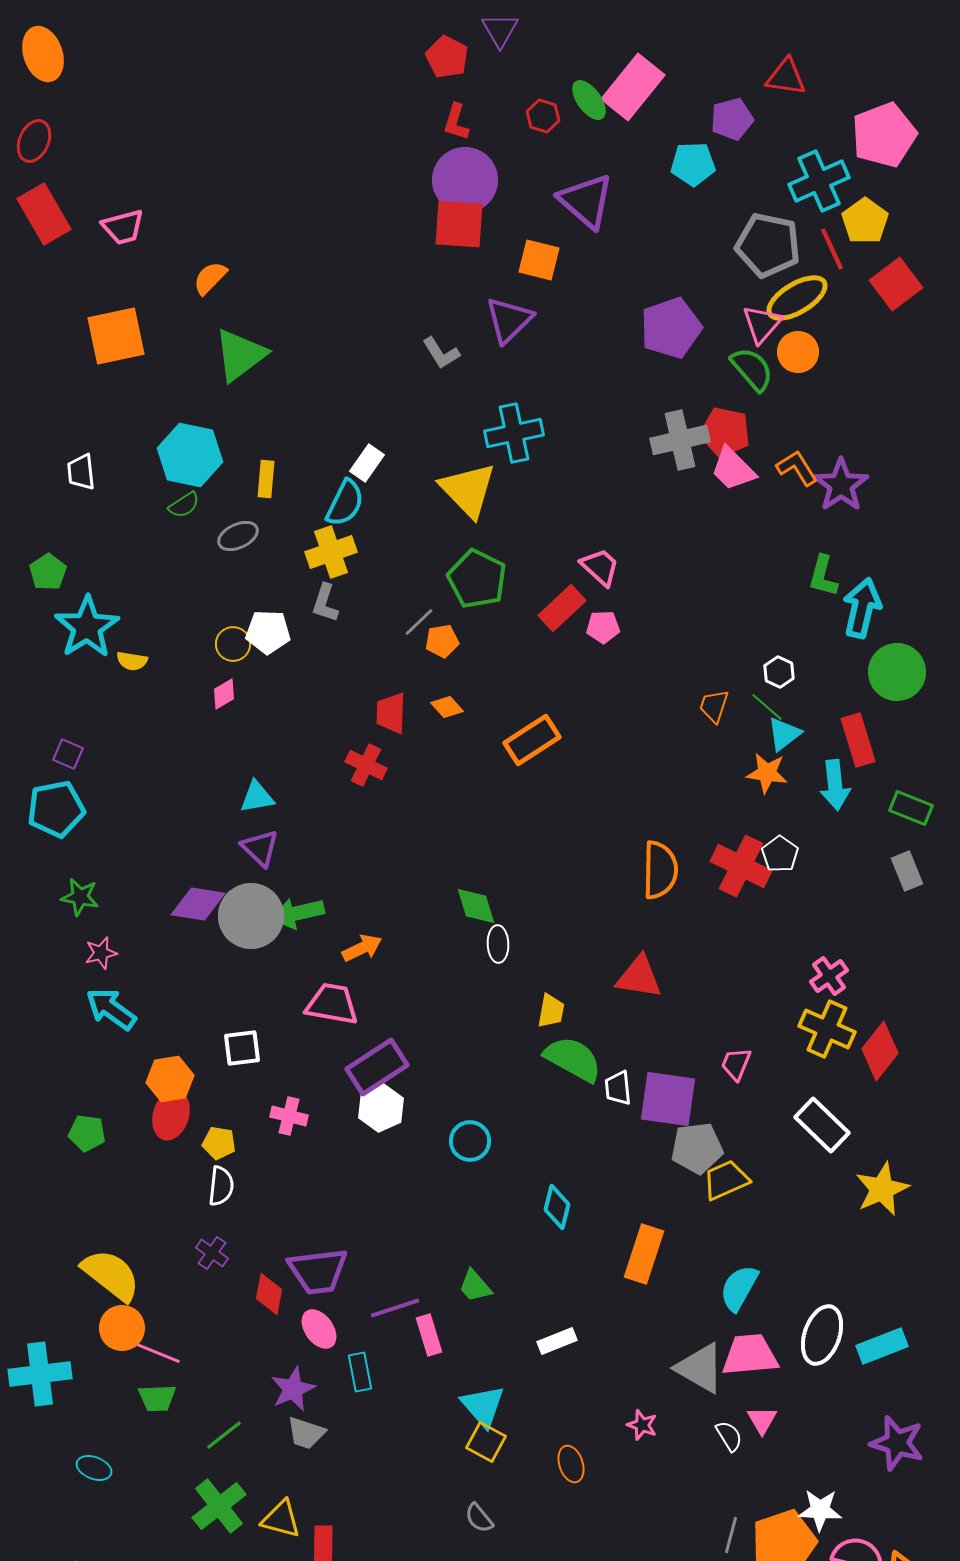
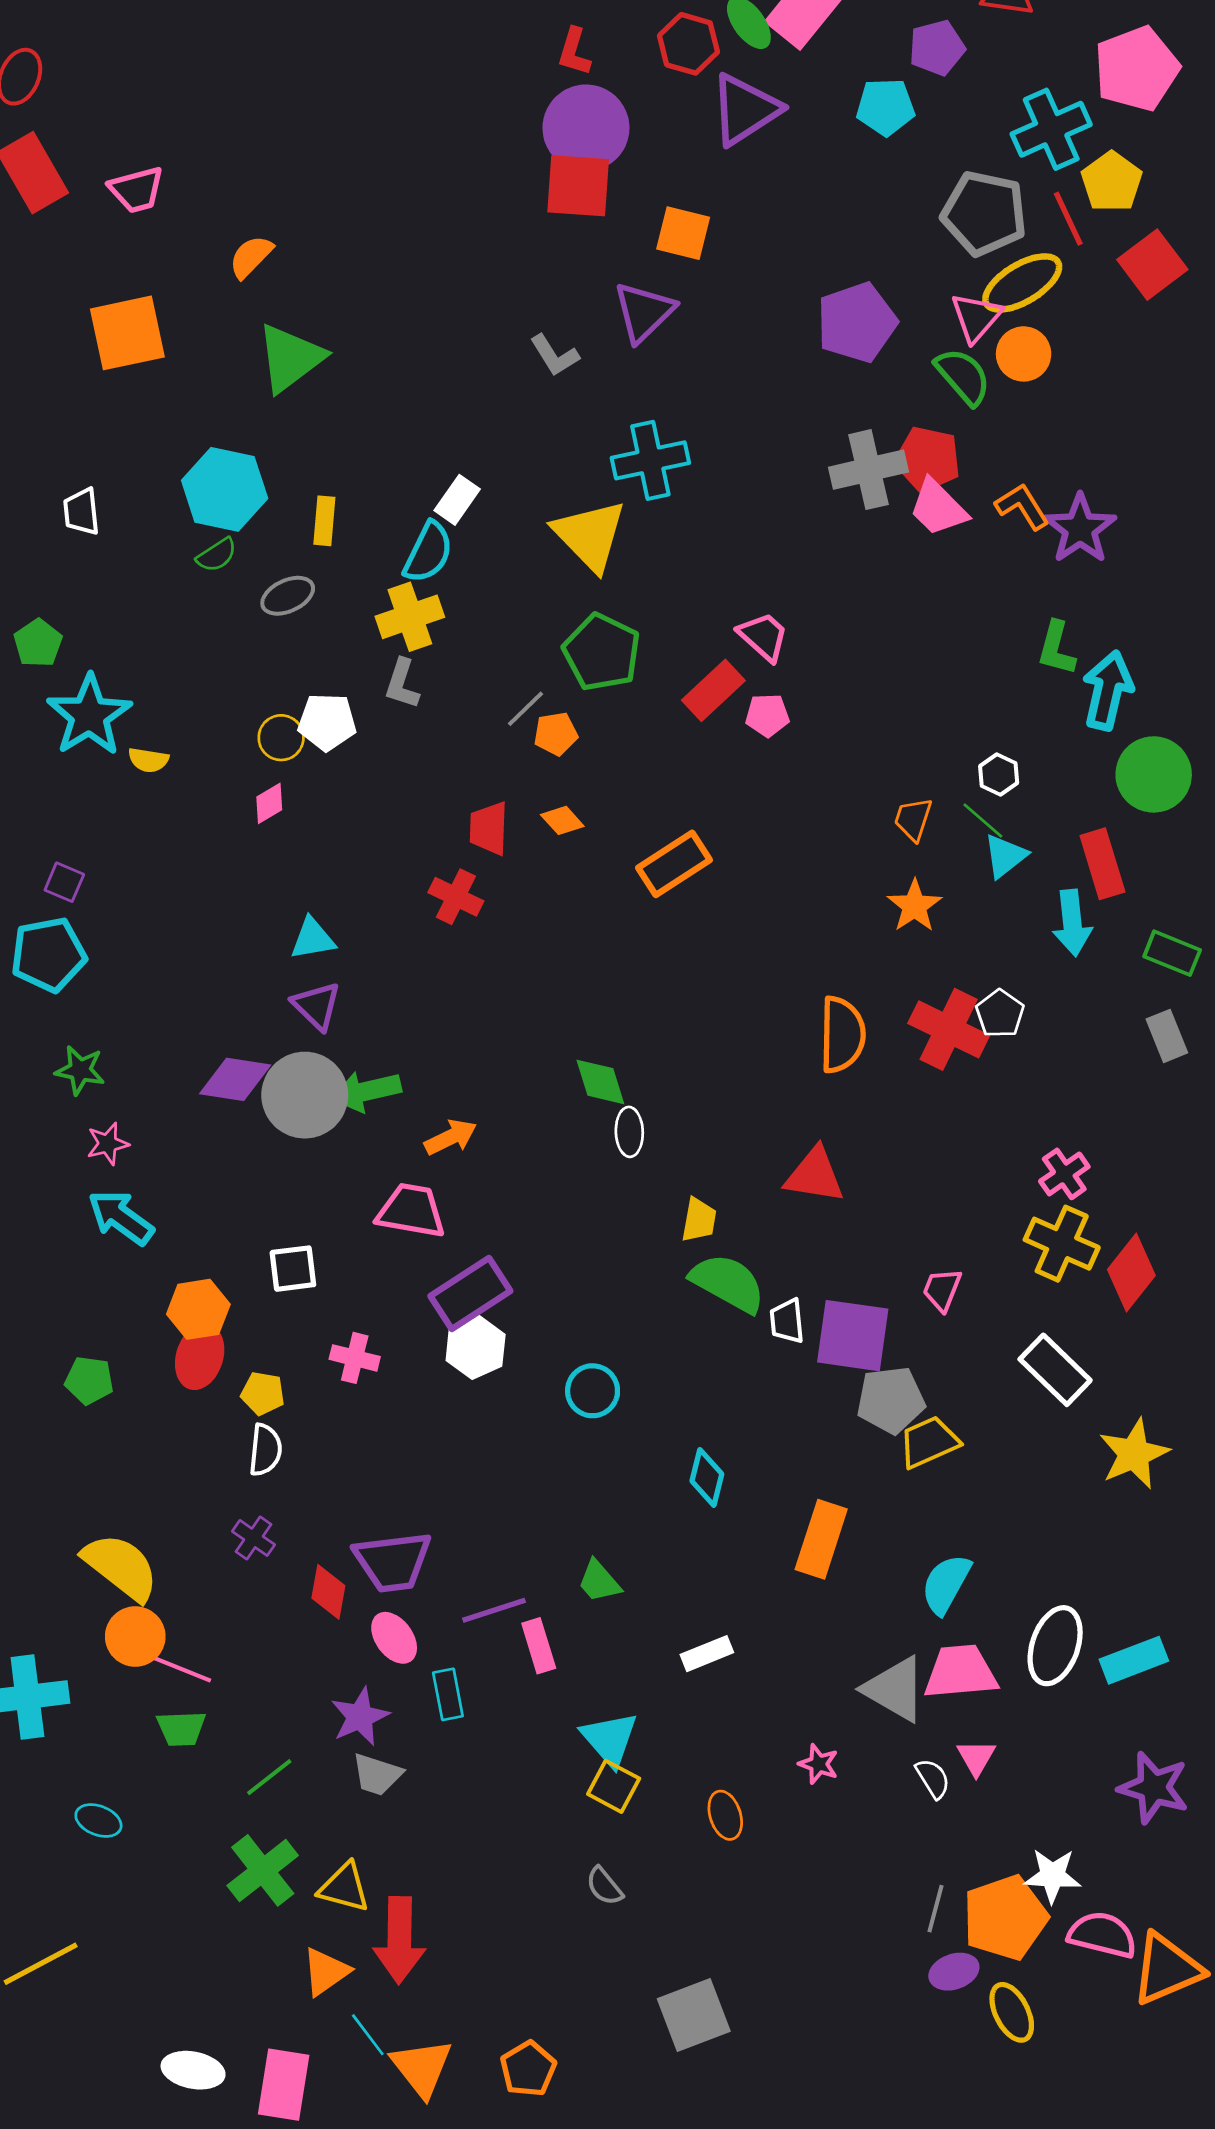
red hexagon: (543, 116) -> (688, 44), size x1.4
purple triangle: (586, 201) -> (745, 110), moved, turned 46
orange star: (767, 773) -> (914, 906), moved, turned 30

